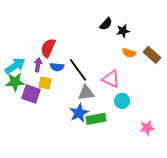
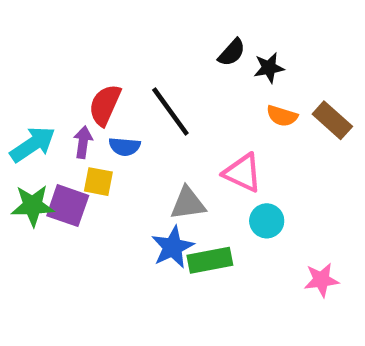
black line: (78, 70) -> (170, 112), moved
green star: (15, 82) -> (33, 206), moved

